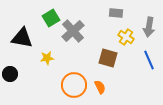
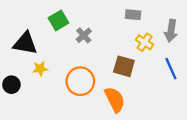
gray cross: (73, 31) -> (84, 35), size x0.6
yellow star: (47, 58) -> (40, 69), moved
orange circle: (74, 85) -> (80, 81), moved
orange semicircle: (100, 87) -> (115, 100), size x1.6

